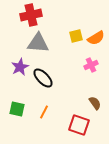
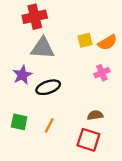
black ellipse: (43, 78) -> (48, 87), turned -65
brown semicircle: (95, 103) -> (95, 115), moved, turned -64

